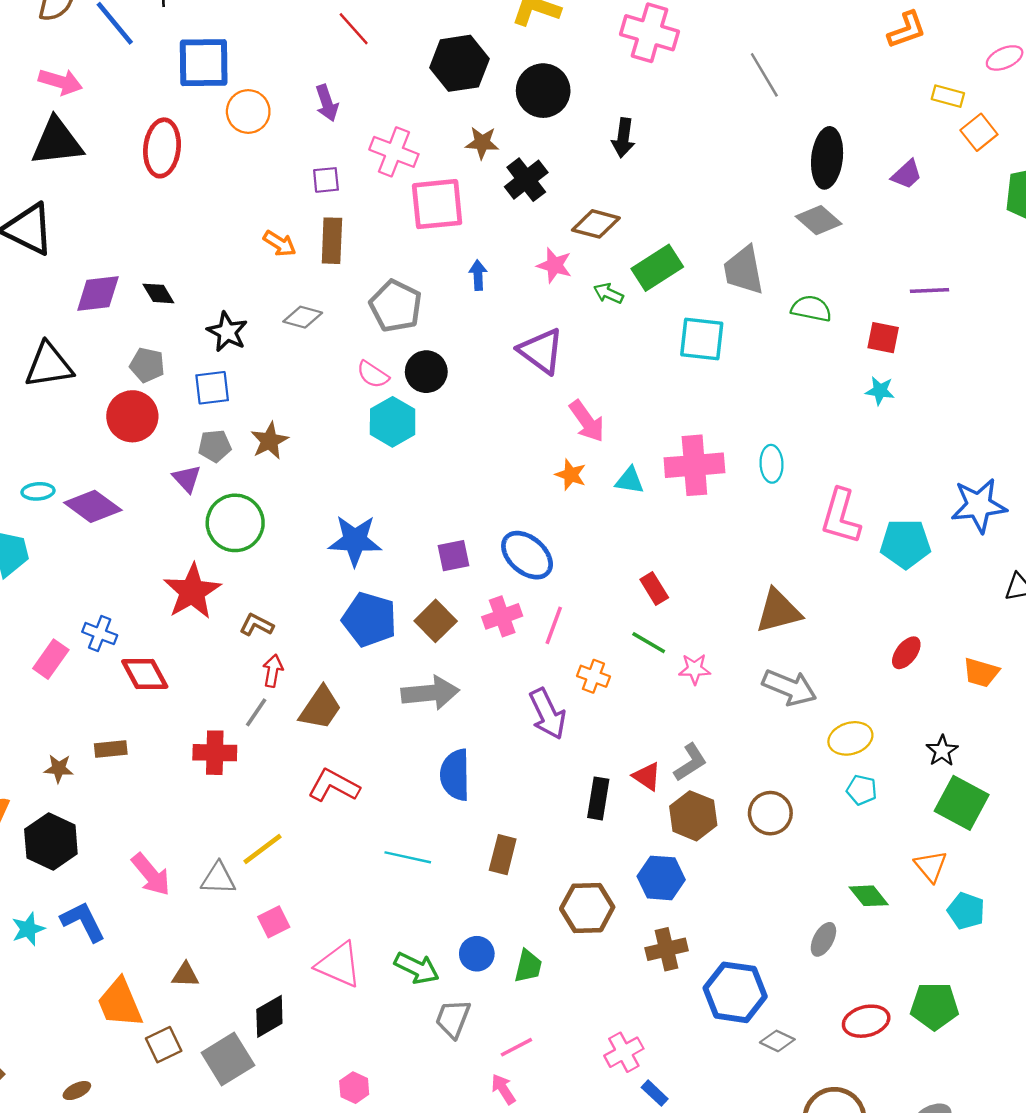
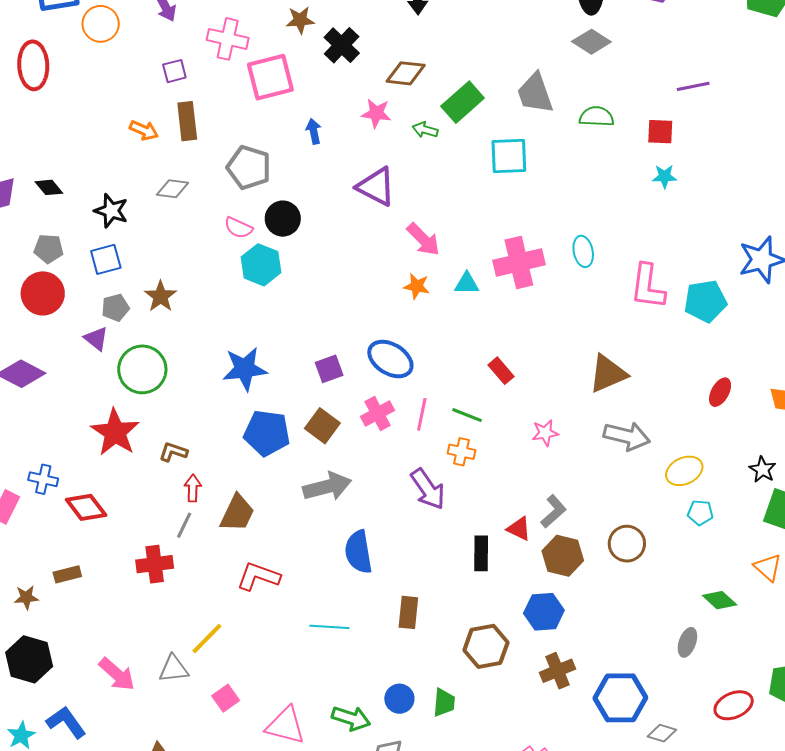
green line: (649, 643) -> (467, 415), moved

